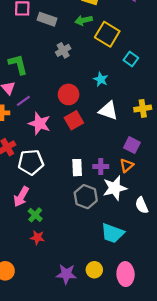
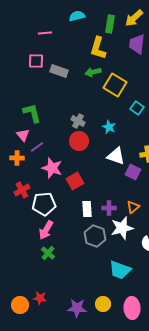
gray cross: (63, 50) -> (78, 121), moved, turned -32
red square: (74, 120) -> (75, 181), moved
purple square: (132, 145) -> (133, 172), moved
pink arrow: (21, 197) -> (46, 230), moved
red star: (37, 237) -> (40, 298), moved

